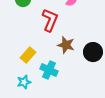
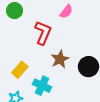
brown star: (66, 45) -> (60, 59), turned 30

